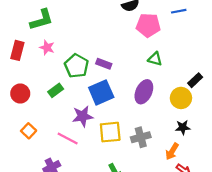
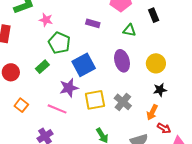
pink star: (47, 48) -> (46, 20), moved
purple rectangle: (104, 64) -> (93, 23), moved
black rectangle: (195, 80) -> (154, 15), moved, turned -64
purple ellipse: (144, 92) -> (122, 61), turned -35
gray cross: (141, 137) -> (123, 102), turned -30

